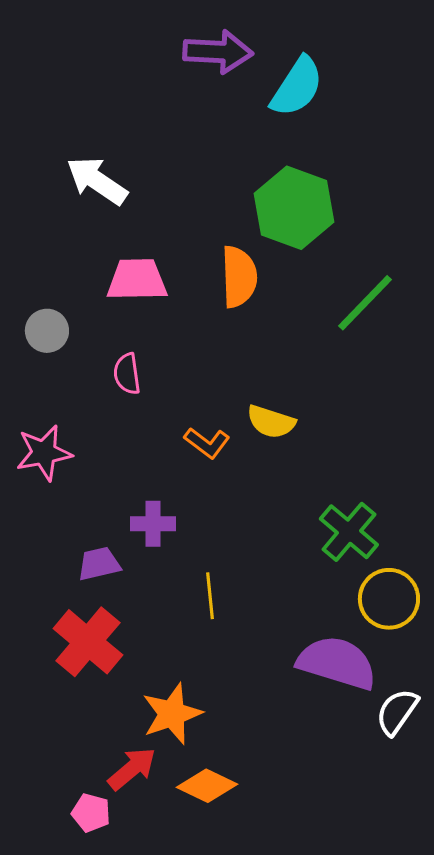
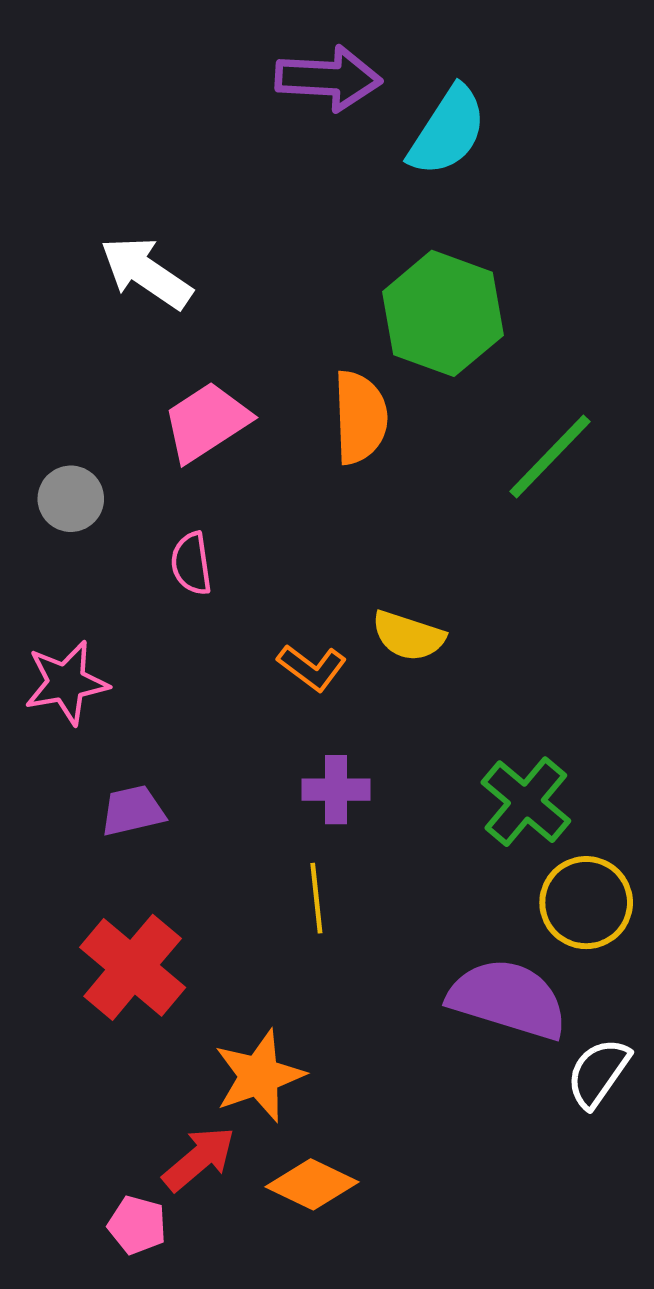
pink trapezoid: (137, 280) -> (206, 422), turned -32
purple cross: (153, 524) -> (336, 790), moved
purple trapezoid: (99, 564) -> (133, 811), moved

